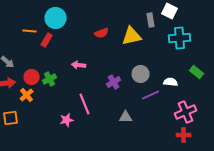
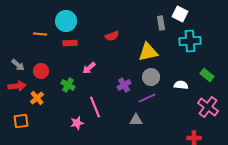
yellow triangle: (132, 36) -> (148, 52), moved
red rectangle: (47, 40) -> (70, 43), moved, turned 56
pink arrow: (79, 65) -> (89, 68), turned -48
red circle: (32, 77) -> (41, 71), moved
green cross: (50, 79) -> (68, 85), moved, turned -32
purple line: (151, 95) -> (147, 98), moved
pink cross: (186, 112) -> (208, 107), moved, turned -30

